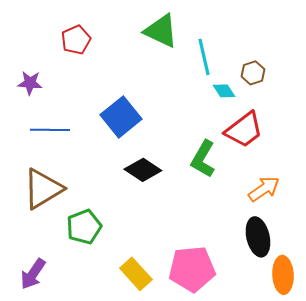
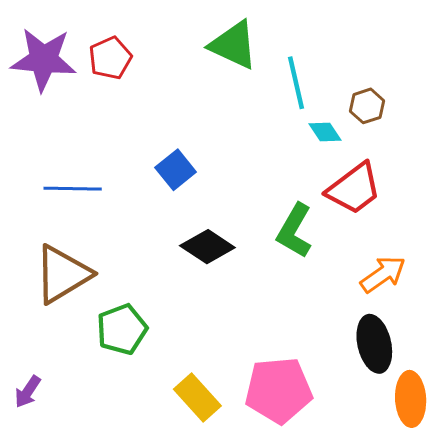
purple star: (30, 83) -> (44, 59), moved, size x1.8
blue square: (121, 117) -> (176, 170), size x0.7
purple arrow: (33, 274) -> (28, 392), moved, size x0.7

